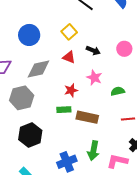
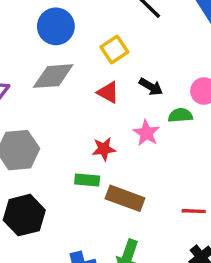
blue circle: (29, 35) -> (56, 26), moved
gray diamond: (38, 69) -> (53, 76), moved
green semicircle: (118, 91) -> (180, 115), moved

